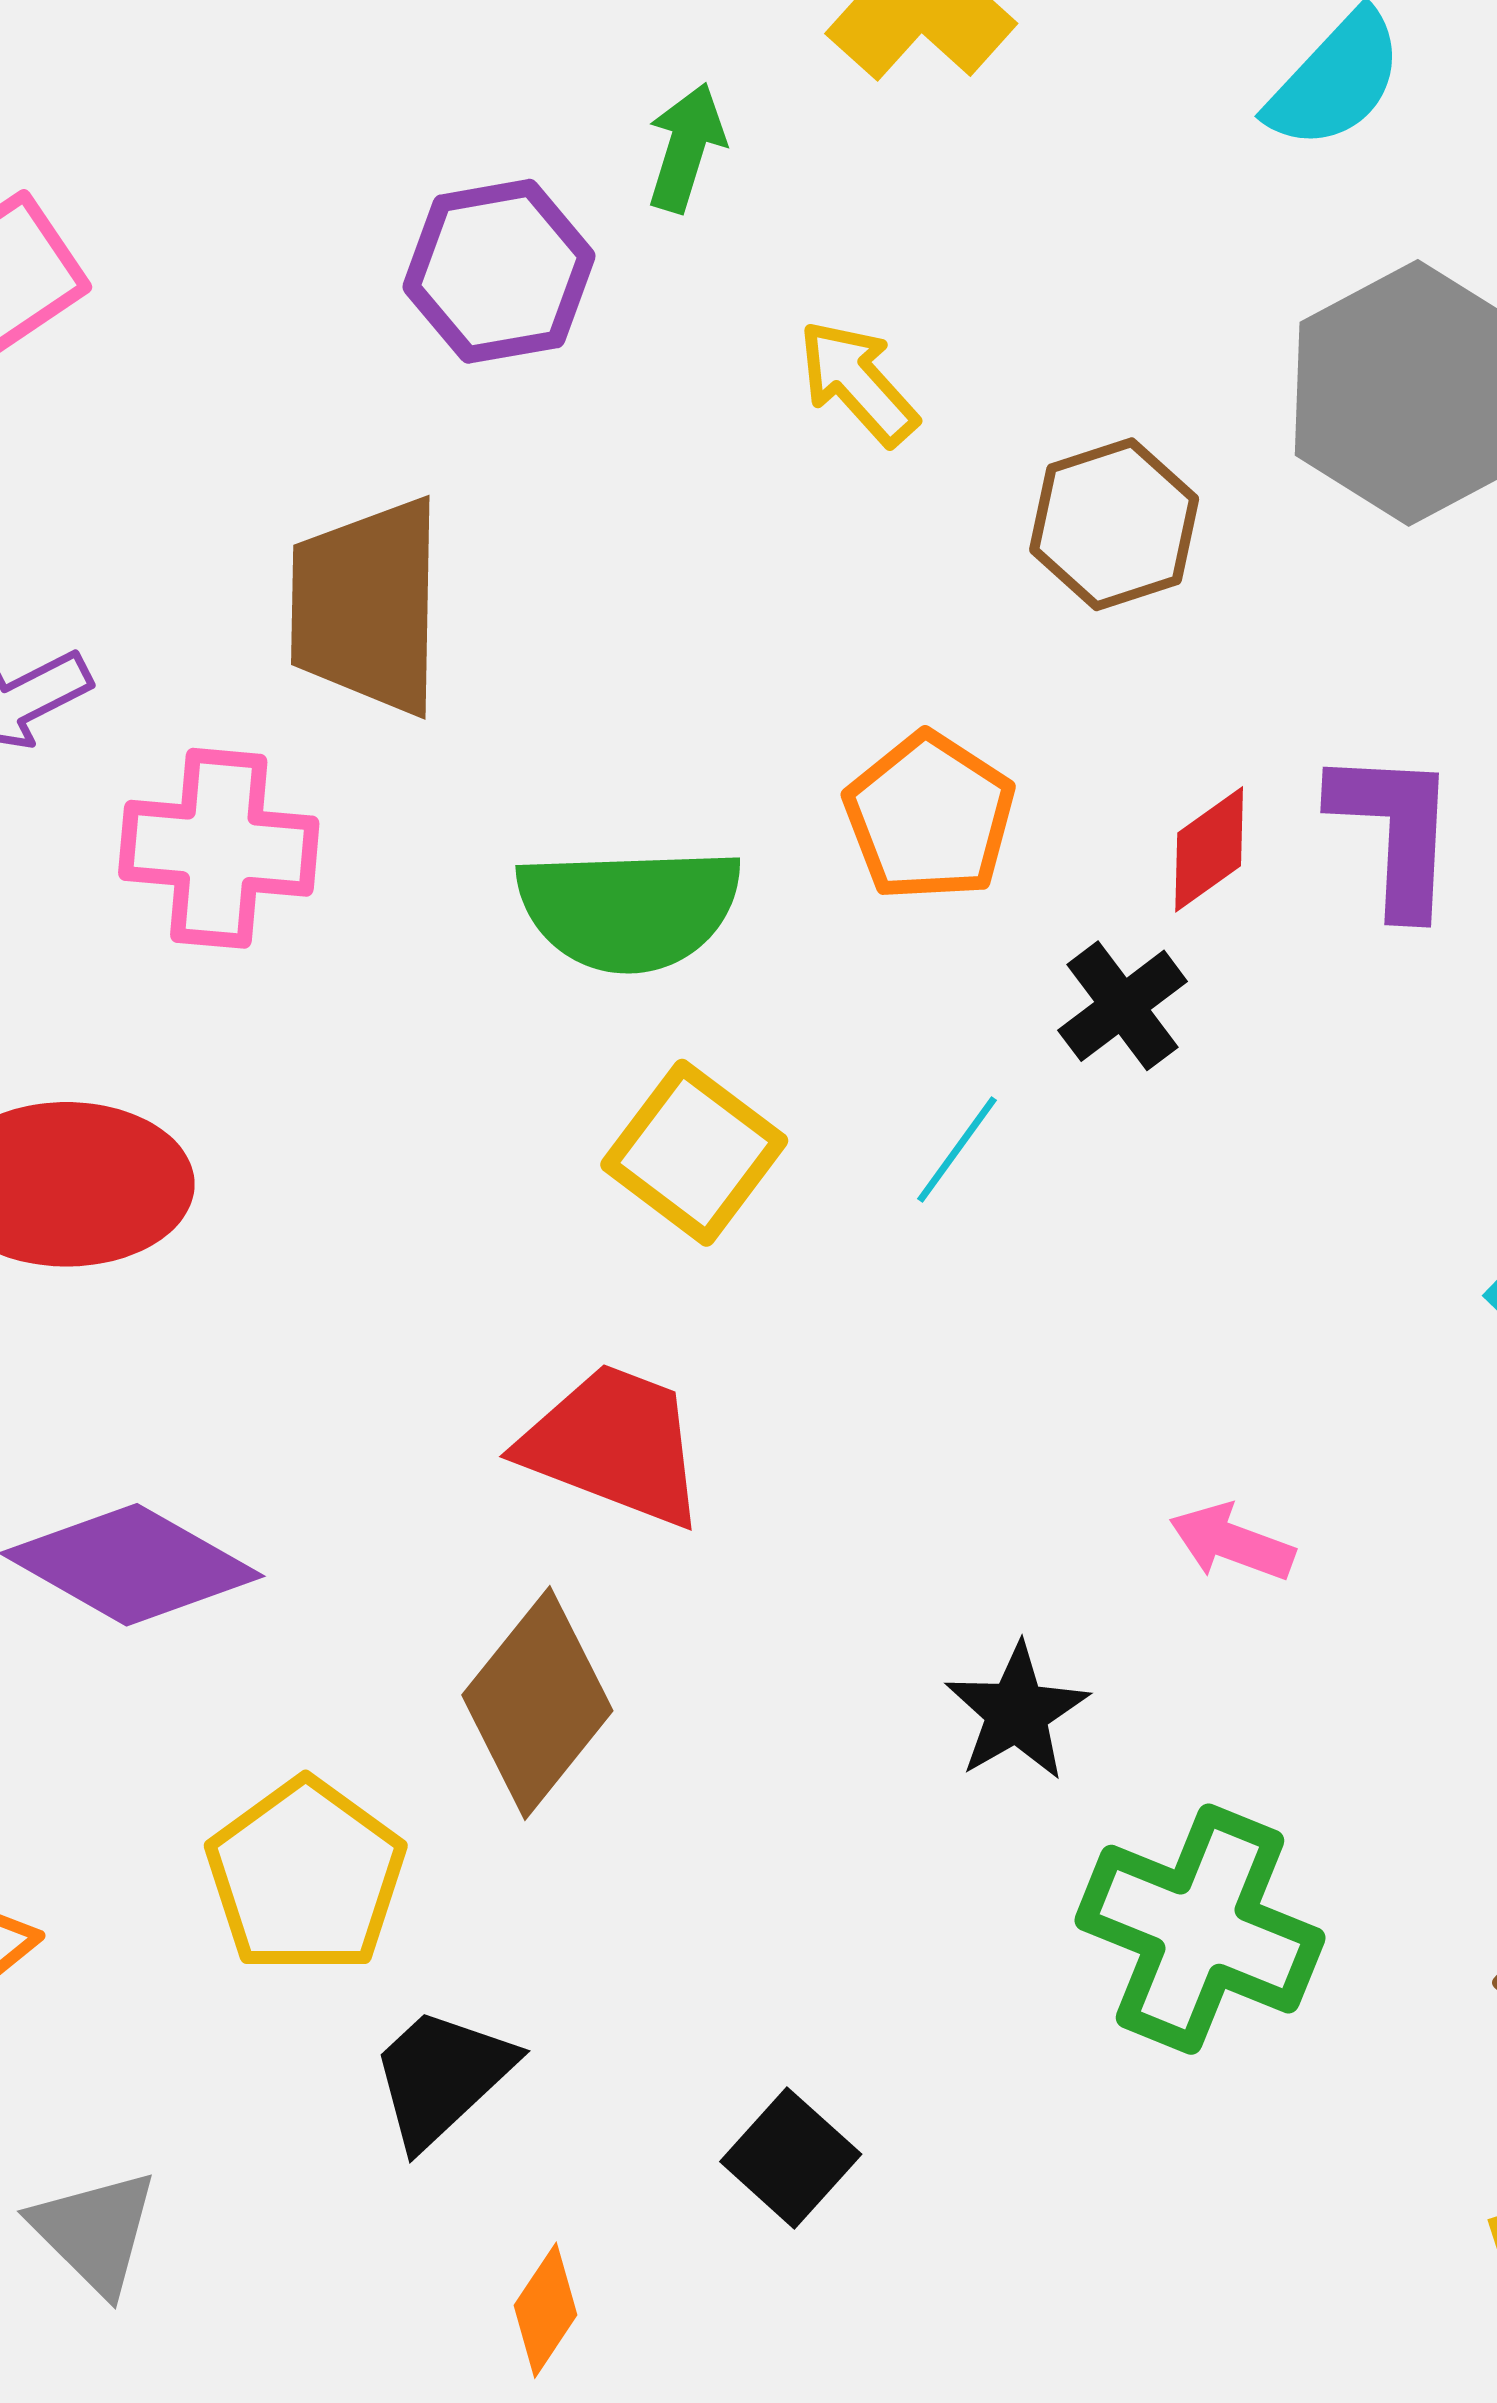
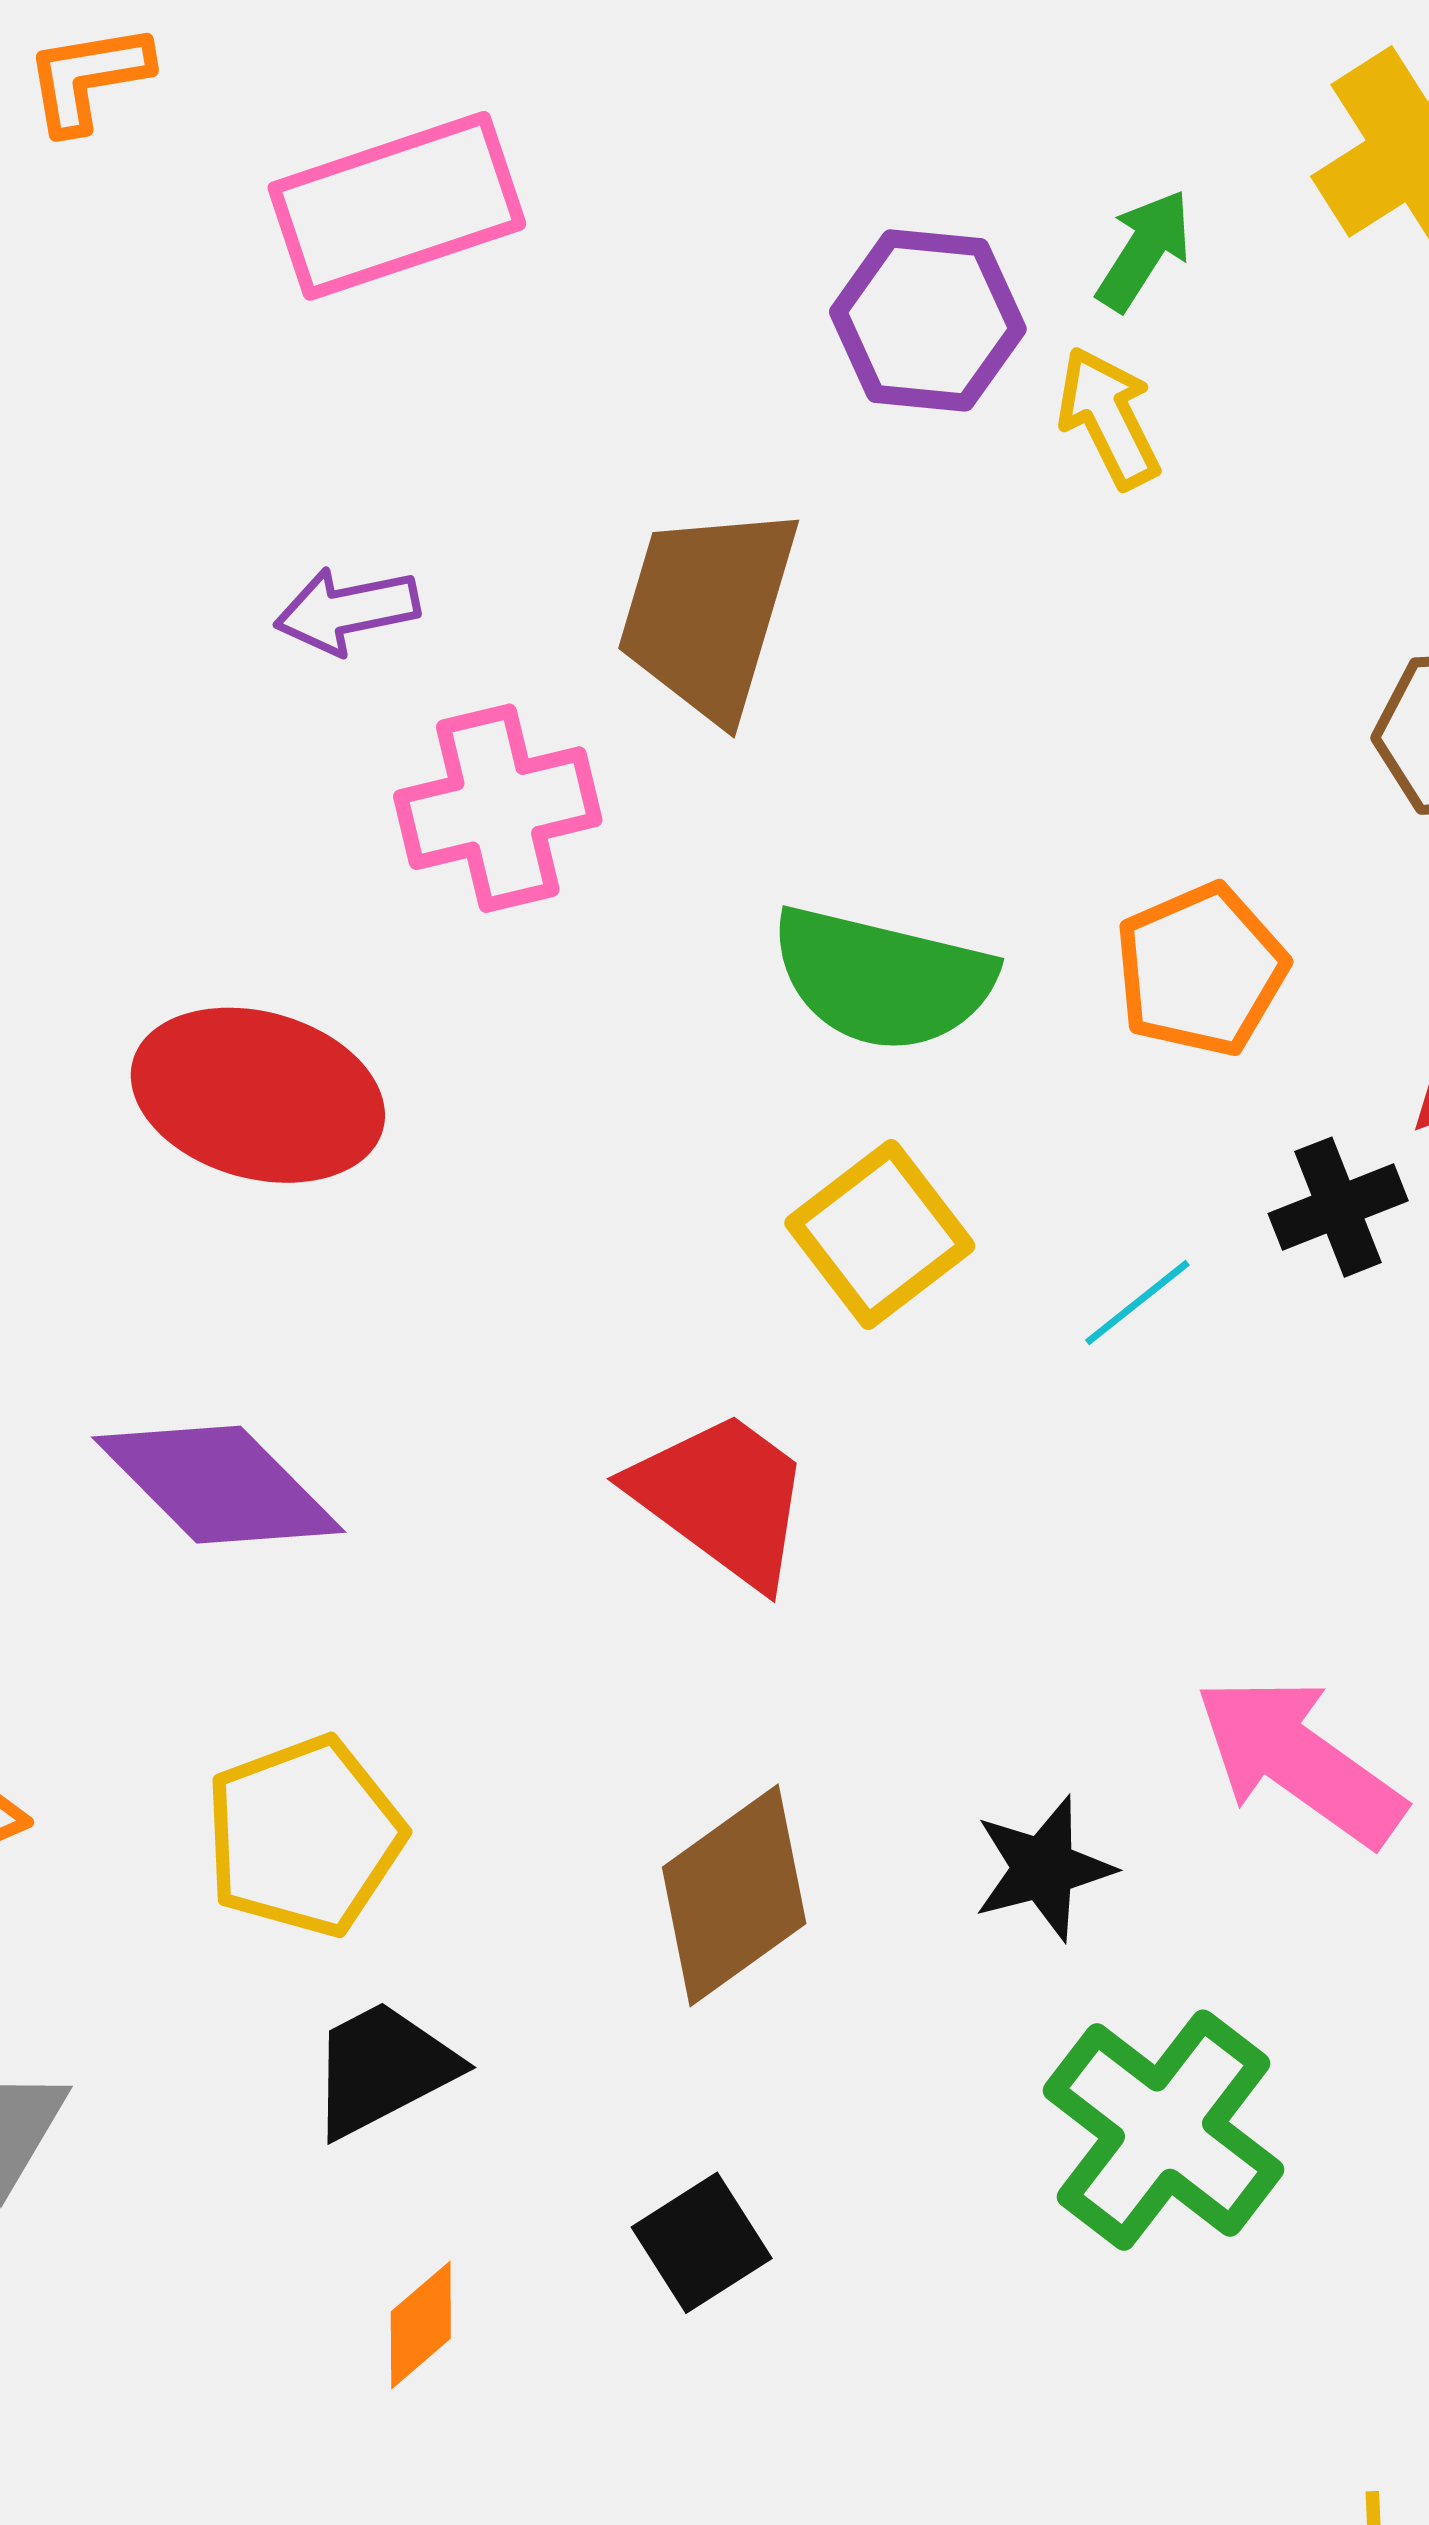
yellow arrow: (858, 383) -> (1109, 418), moved
pink cross: (219, 848) -> (498, 808), turned -34
pink arrow: (1232, 1542) -> (1299, 1761), size x1.8
brown diamond: (537, 1703) -> (734, 1895), moved

